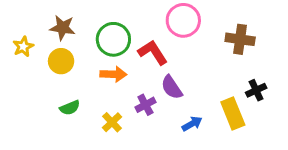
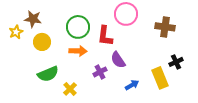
brown star: (62, 28) -> (33, 19), moved
red L-shape: (153, 52) -> (105, 36), turned -140
green semicircle: (70, 108) -> (48, 74), size x1.5
yellow cross: (112, 122) -> (70, 89), moved

